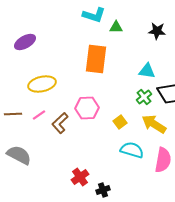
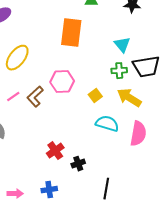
cyan triangle: (147, 71) -> (122, 45), turned 42
yellow ellipse: (42, 84) -> (17, 58), turned -40
green cross: (144, 97) -> (119, 71), turned 35
pink line: (39, 115) -> (13, 97), moved

